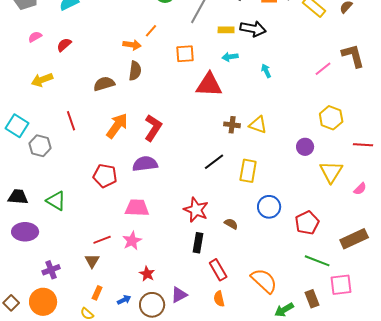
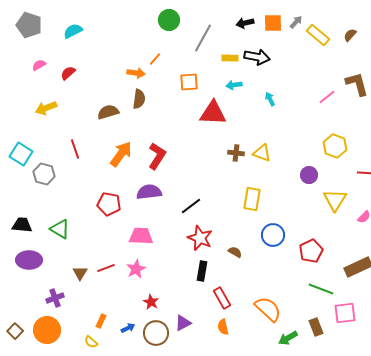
black line: (214, 162) -> (191, 206), moved
brown triangle: (92, 261) -> (80, 273), moved

